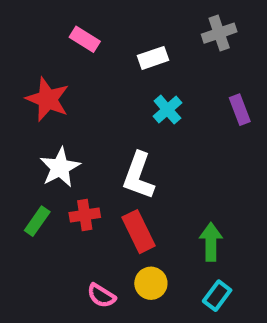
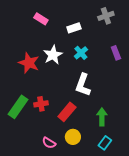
red star: (48, 99) -> (29, 63), moved
white star: (60, 167) -> (53, 55), moved
white L-shape: (139, 176) -> (83, 85), moved
green rectangle: (37, 221) -> (18, 107), size x1.6
red rectangle: (139, 232) -> (67, 112), turned 66

